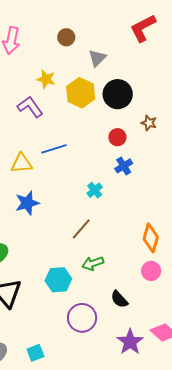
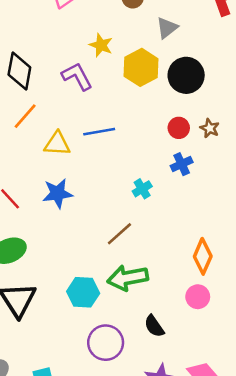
brown star: (149, 123) -> (210, 128), moved
green arrow: (93, 263) -> (128, 278), size x1.5

